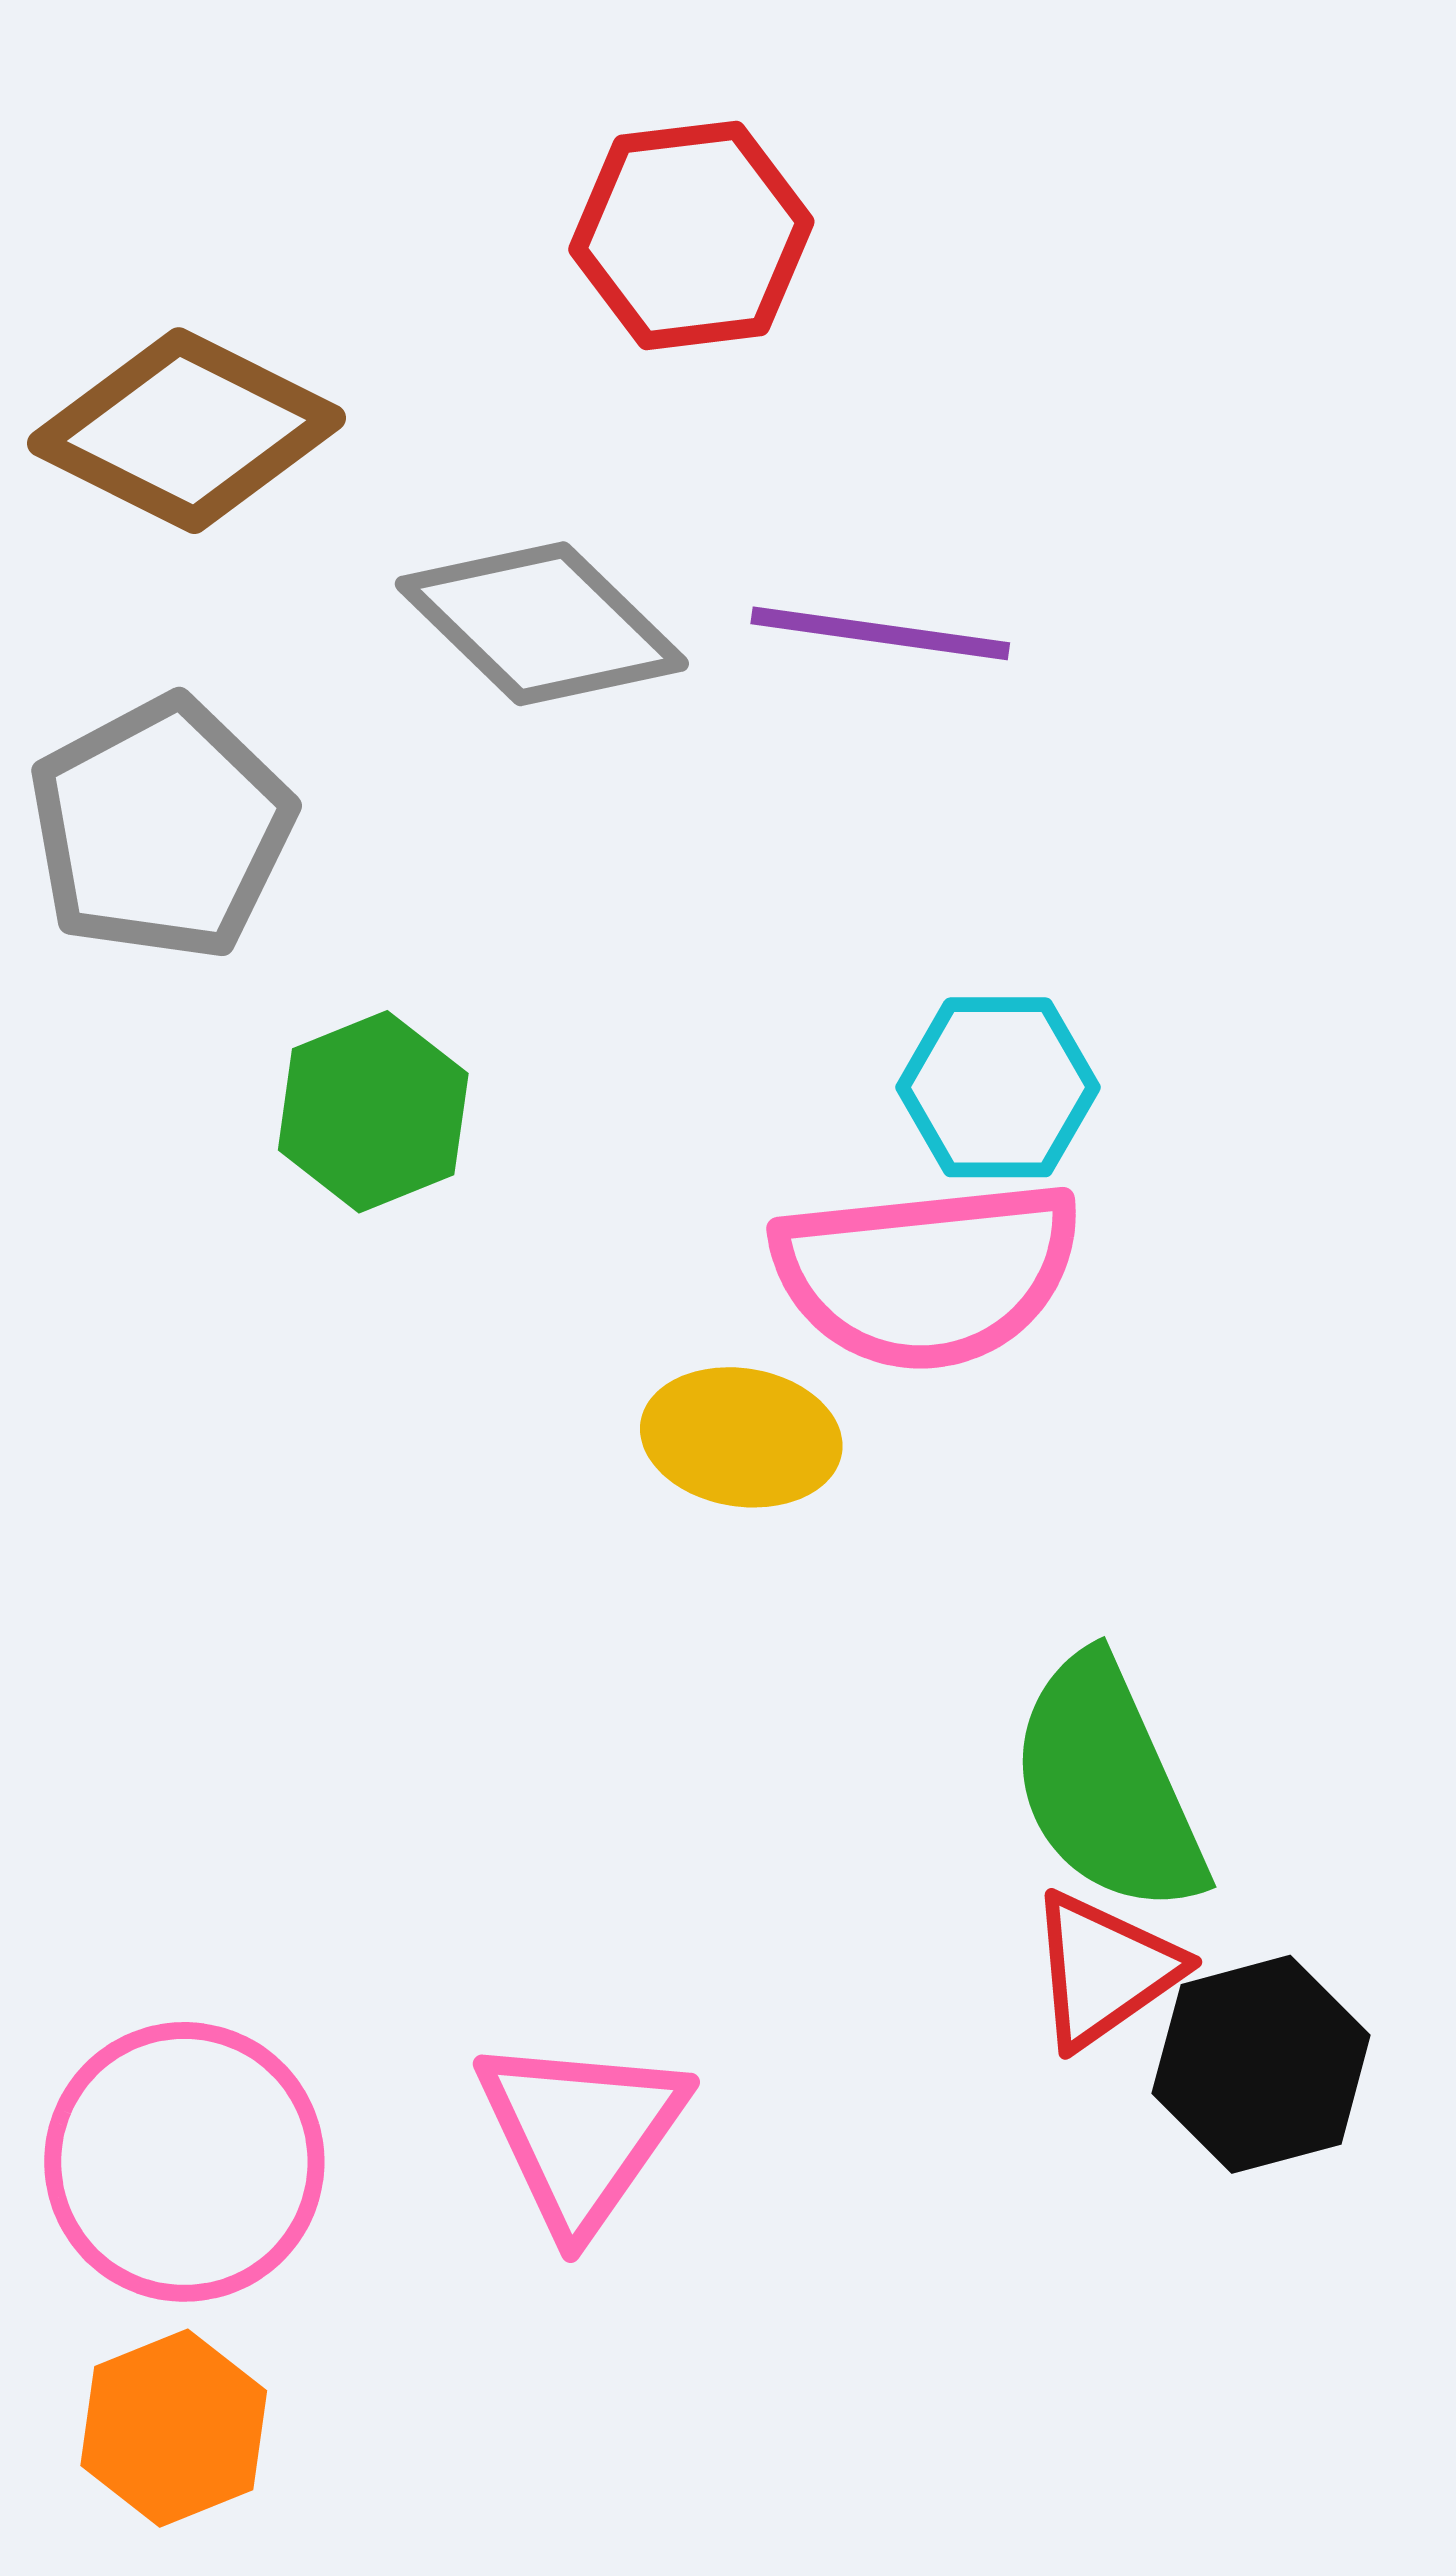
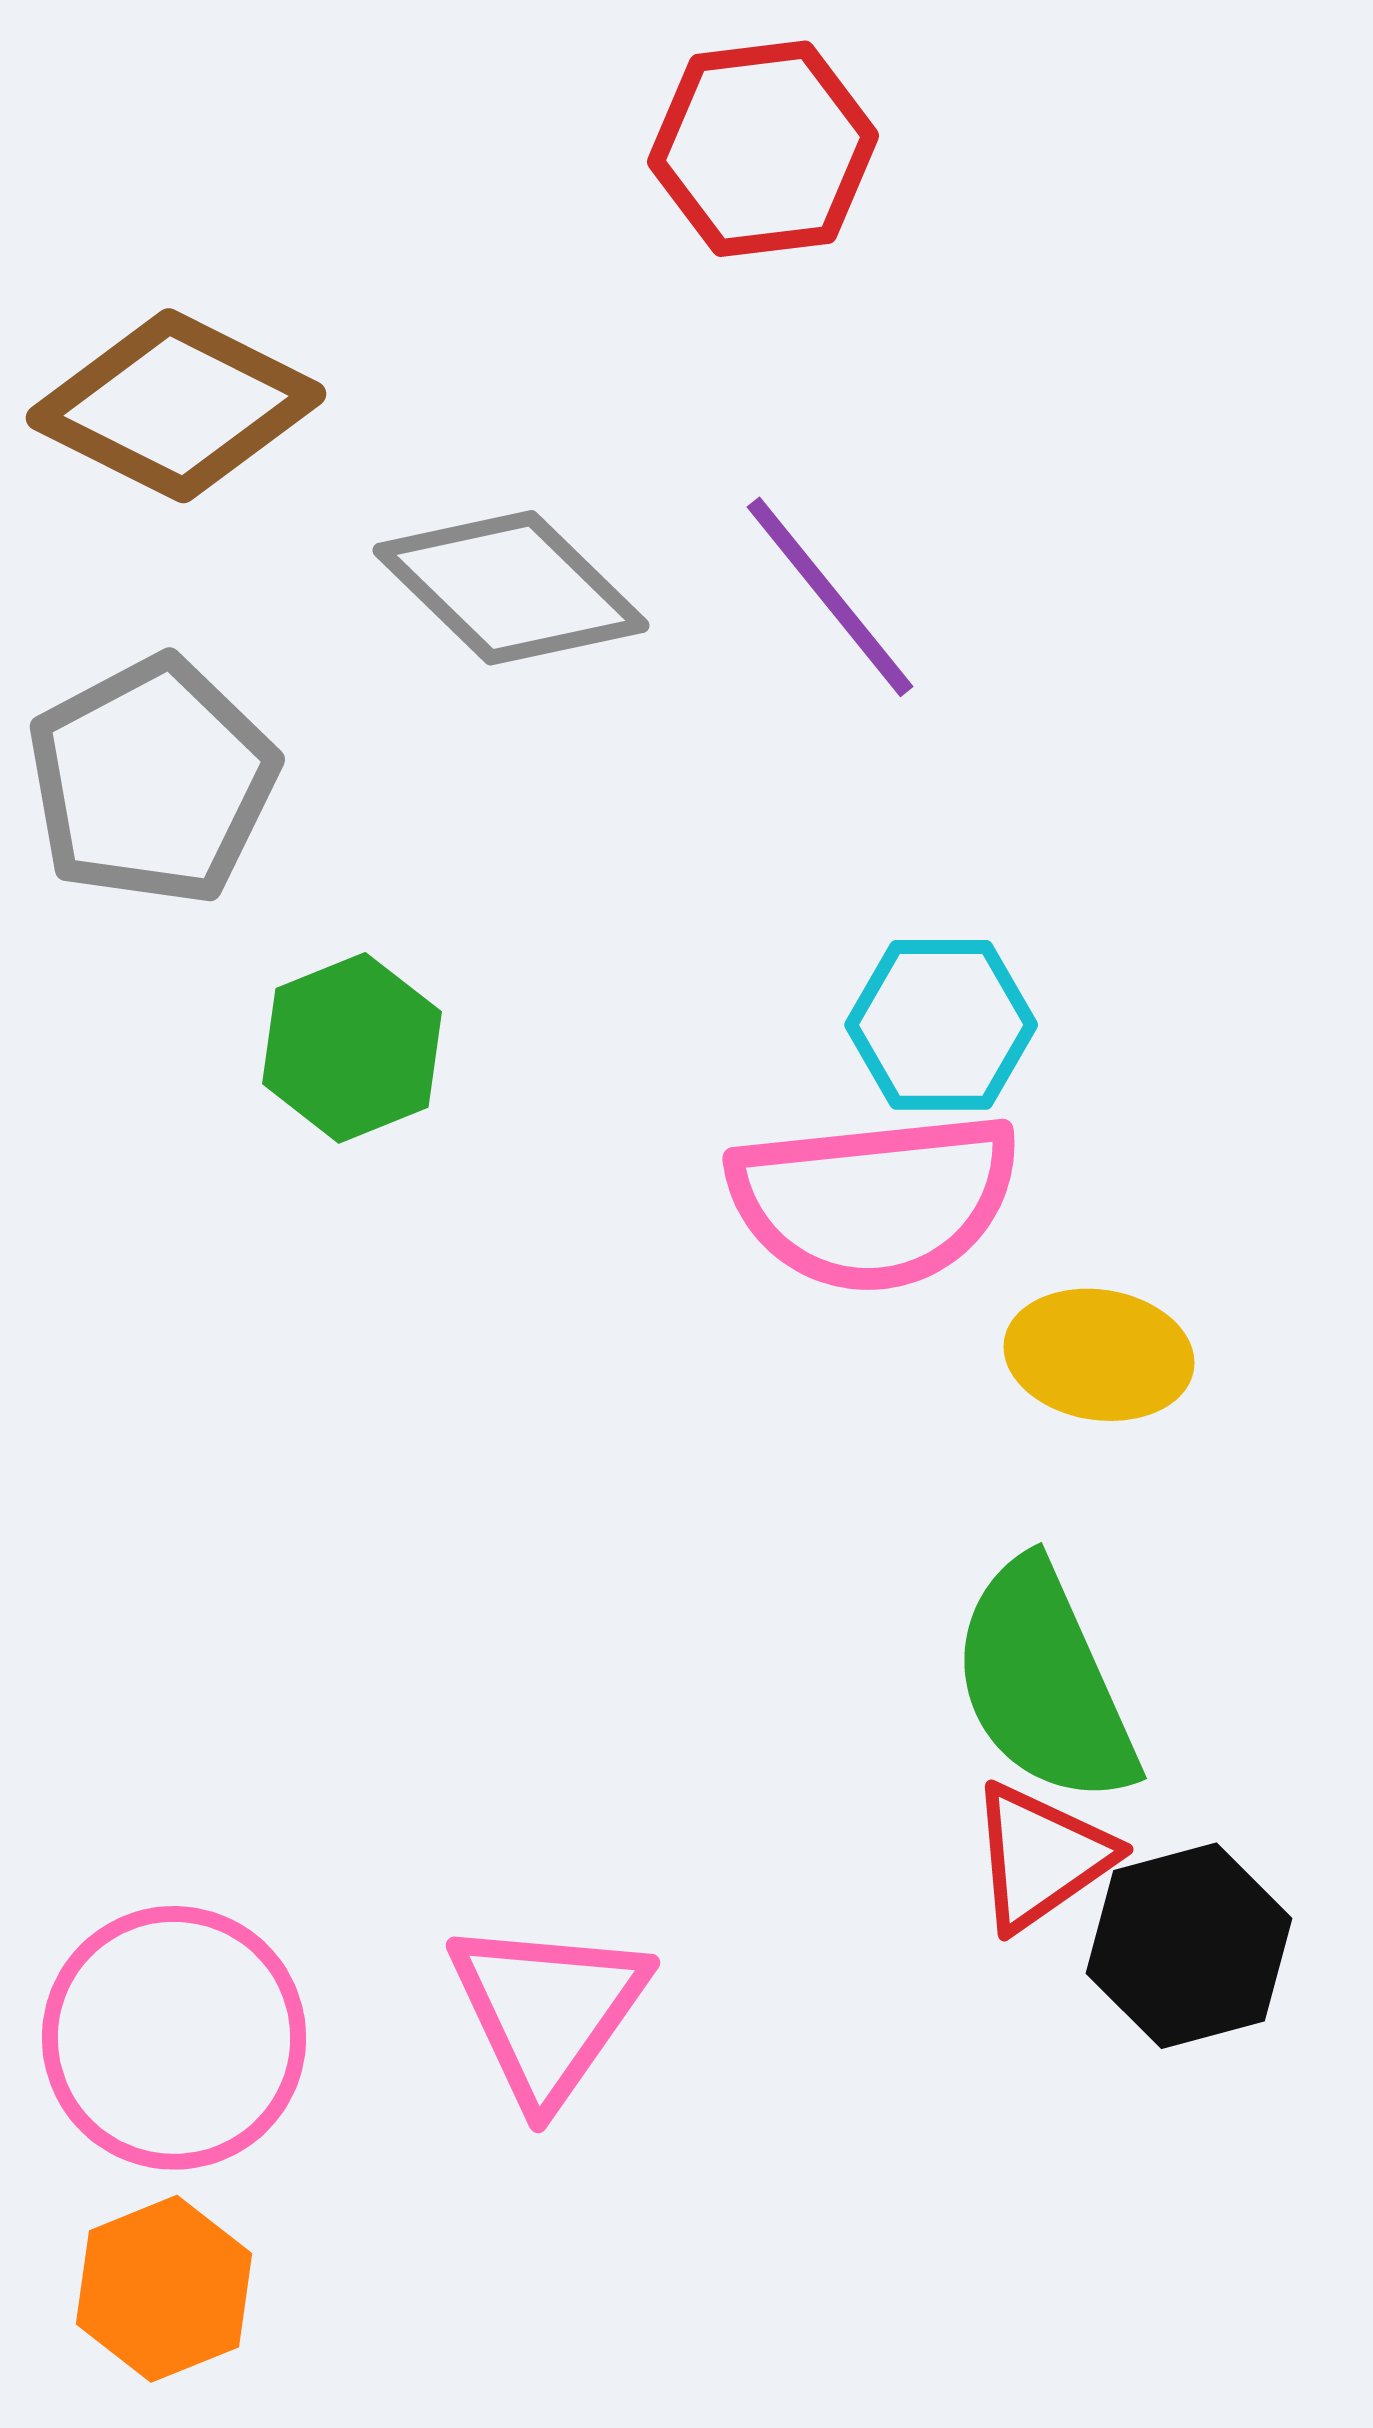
red hexagon: (691, 235) -> (763, 149), moved
purple line: (880, 633) -> (830, 597), turned 43
yellow ellipse: (741, 1437) -> (1099, 1355), moved

